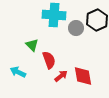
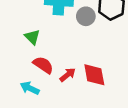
red semicircle: (49, 60) -> (43, 65), moved, turned -36
cyan arrow: (18, 72) -> (30, 88), moved

